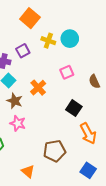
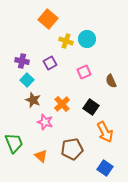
purple square: (23, 51) -> (50, 63), moved
orange cross: (38, 88) -> (62, 104), moved
pink star: (18, 123) -> (45, 122), moved
orange triangle: (28, 171) -> (41, 156), moved

